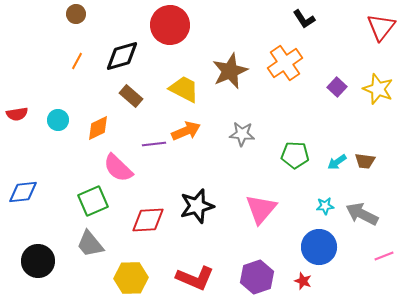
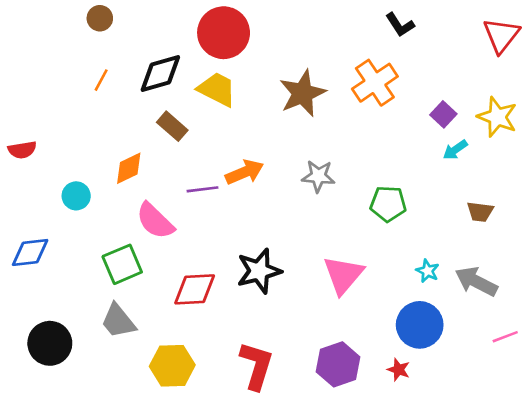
yellow trapezoid: (184, 89) -> (217, 89), moved
cyan circle: (58, 120) -> (76, 196), moved
cyan arrow: (337, 162) -> (455, 150), moved
cyan star: (325, 206) -> (428, 271), turned 30
red L-shape: (195, 278) -> (256, 366), turned -96

